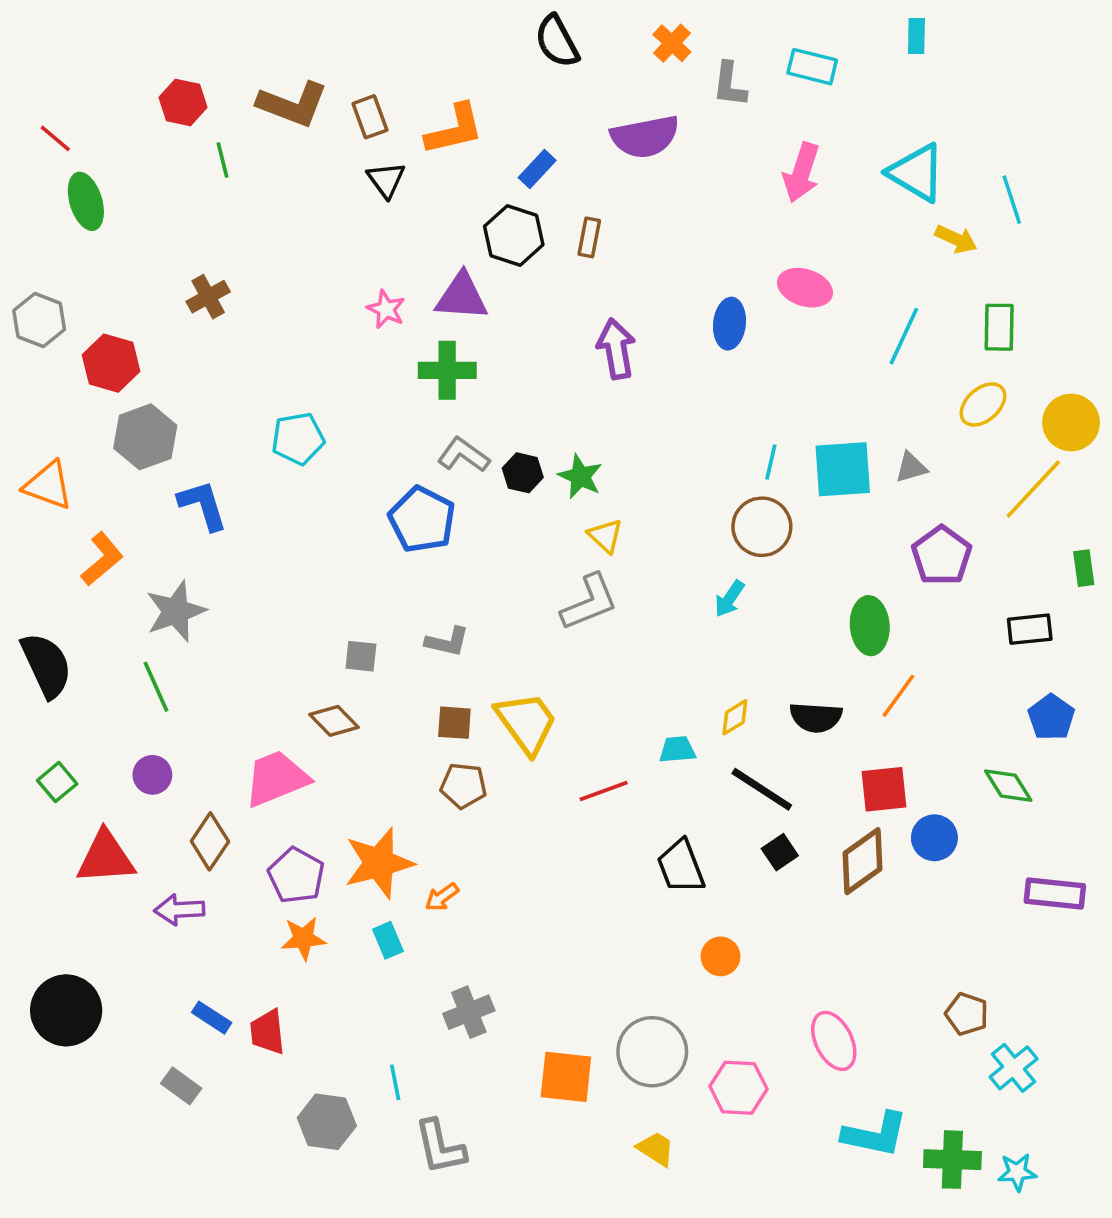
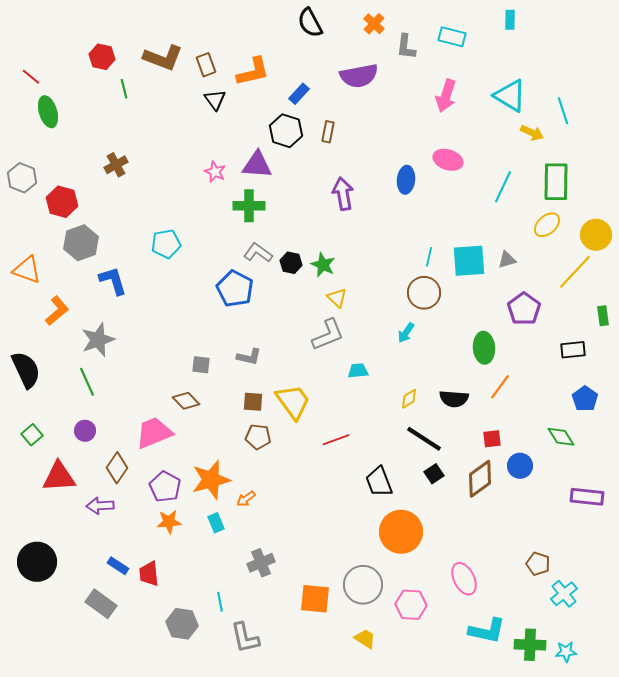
green rectangle: (999, 327) -> (556, 182), size x1.4
cyan trapezoid: (677, 750) -> (358, 371), moved
red square: (884, 789) -> (492, 439), size x0.7
orange circle: (720, 956) -> (401, 532), size x2.0
gray rectangle: (181, 1086) -> (101, 604), size x1.4

